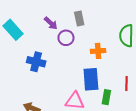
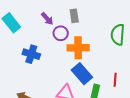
orange cross: (98, 51) -> (78, 48), moved, size x1.5
blue rectangle: (91, 79) -> (82, 74), turned -40

